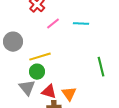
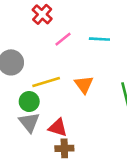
green circle: (37, 72) -> (29, 102), moved
orange triangle: (69, 94) -> (84, 85), moved

